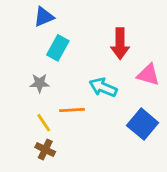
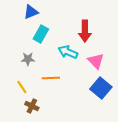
pink triangle: (148, 75) -> (96, 61), moved, turned 30
cyan arrow: (103, 87) -> (68, 52), moved
yellow line: (44, 123) -> (22, 87), moved

